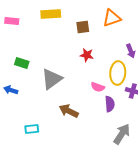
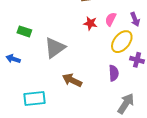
yellow ellipse: (118, 73) -> (122, 42), turned 35
pink semicircle: (98, 87) -> (111, 19), moved, turned 96
cyan rectangle: (32, 129) -> (35, 98), size x1.5

